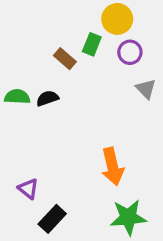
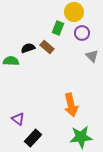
brown rectangle: (65, 59) -> (47, 47), moved
black semicircle: (47, 98) -> (28, 48), moved

